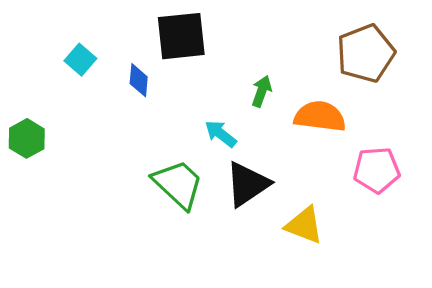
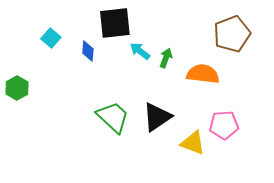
cyan arrow: (221, 134) -> (140, 51), moved
pink pentagon: (377, 170) -> (224, 125), moved

